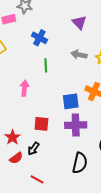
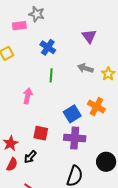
blue square: (71, 101) -> (72, 114), turned -30
red semicircle: (16, 158) -> (12, 164), turned -32

